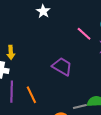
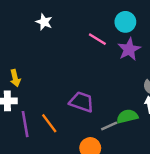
purple trapezoid: (62, 66) -> (82, 102), moved

